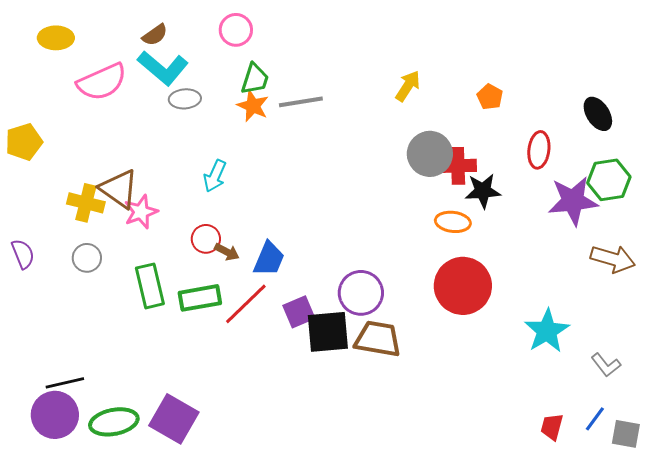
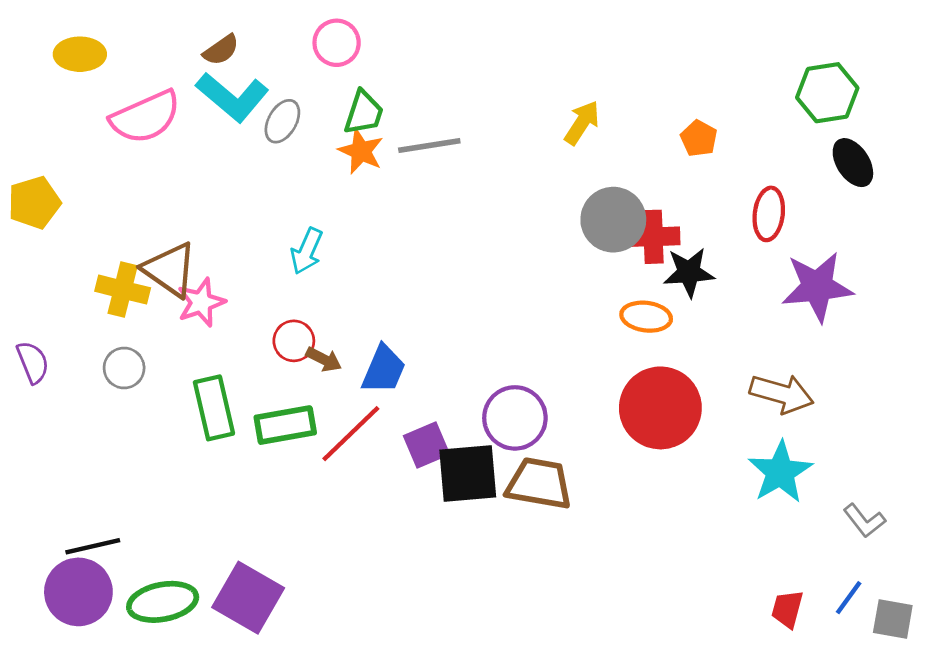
gray ellipse: (185, 99) -> (282, 121), moved, turned -56
green hexagon: (609, 180) -> (827, 93), moved
brown arrow: (613, 259) -> (782, 394), moved

